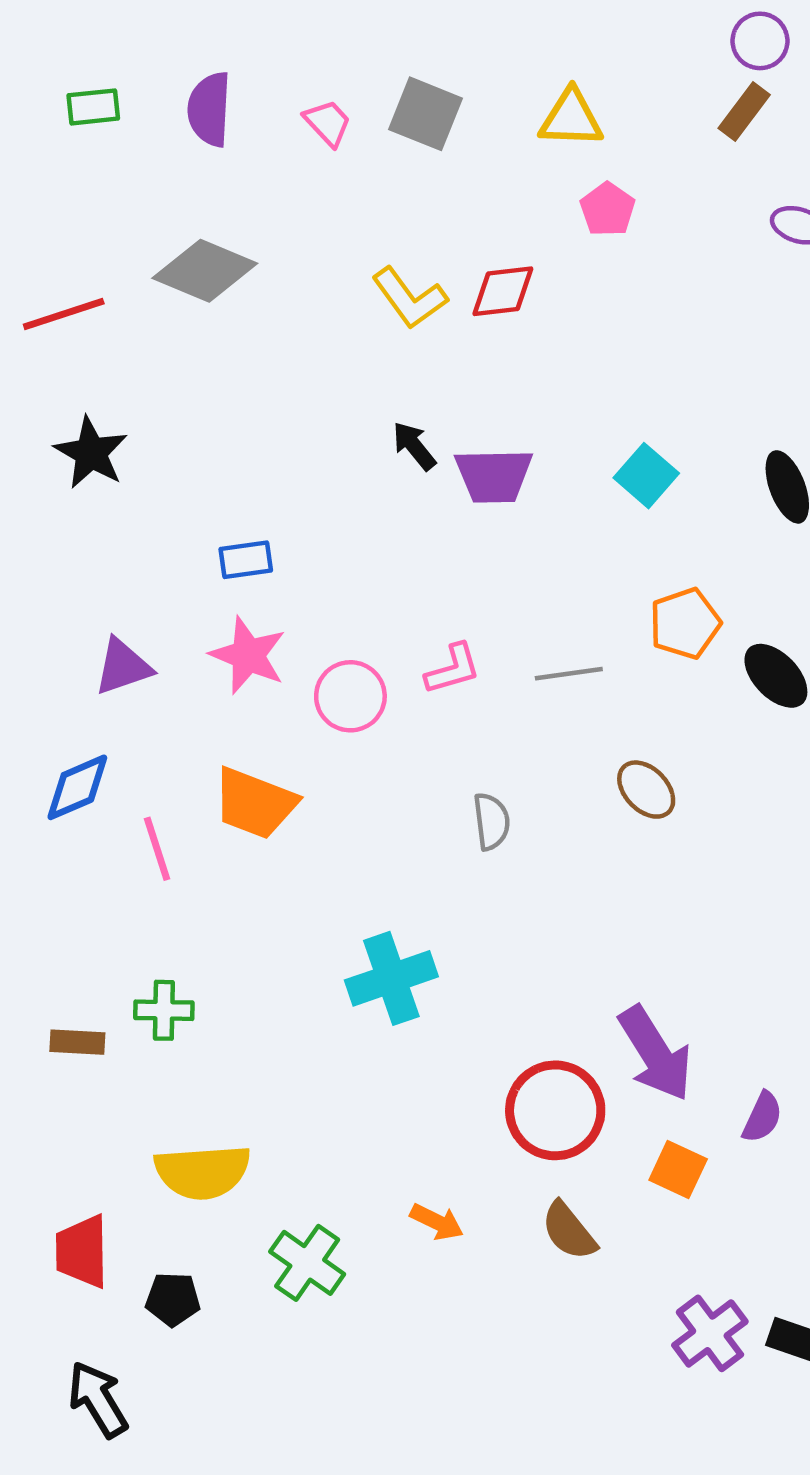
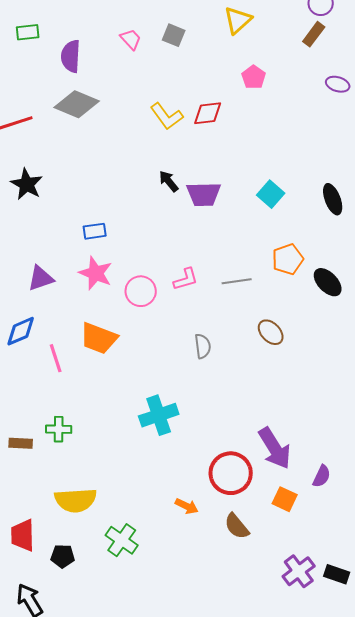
purple semicircle: (209, 109) -> (71, 56), moved
gray square: (426, 114) -> (174, 35), size x0.7
yellow triangle: (571, 118) -> (238, 20), moved, turned -44
orange arrow: (437, 1222) -> (187, 506), moved

